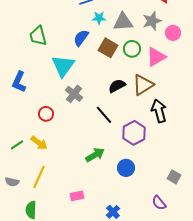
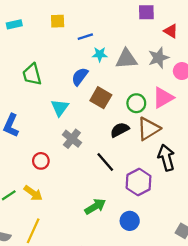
brown square: (108, 48) -> (101, 98), moved
green circle: (132, 49) -> (136, 103), moved
cyan triangle: (63, 66) -> (60, 108), size x0.7

